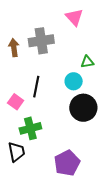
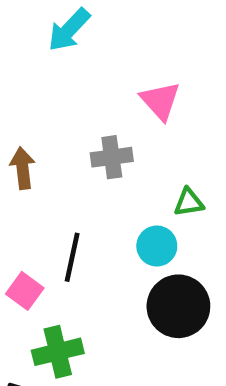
gray cross: (41, 41) -> (112, 157), moved, size x0.7

